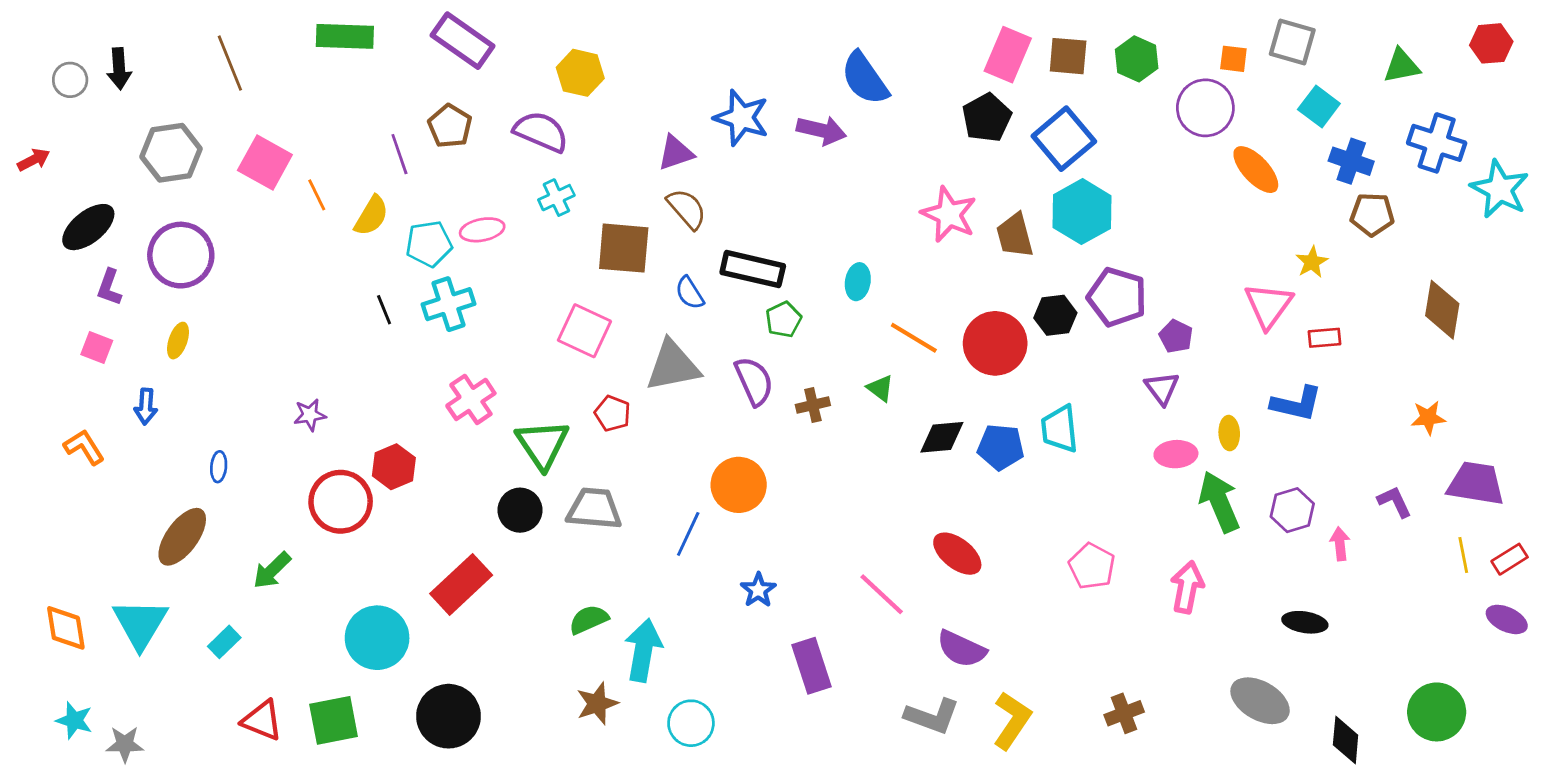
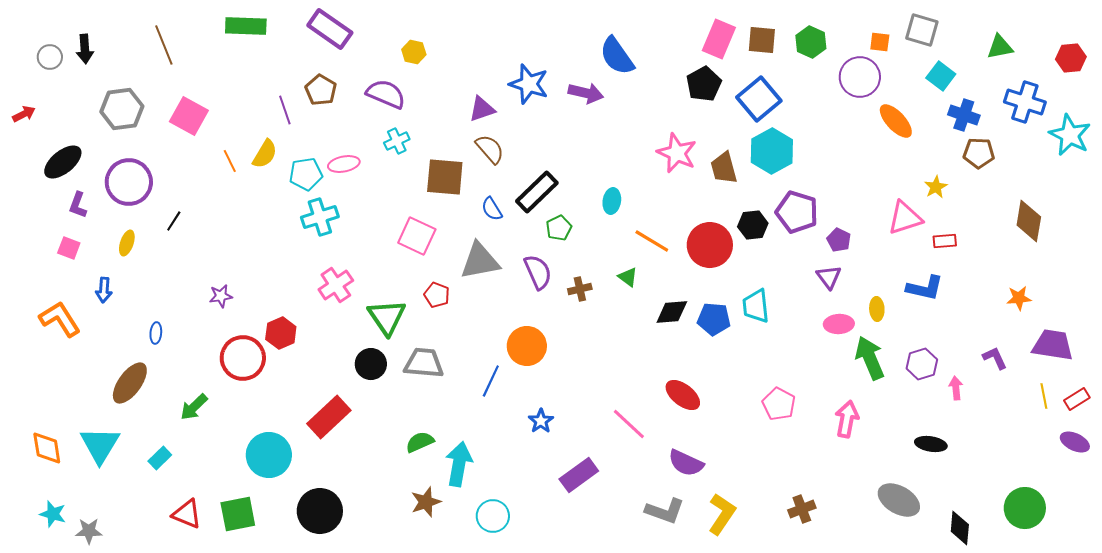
red hexagon: (1491, 43) -> (1071, 58), moved
yellow hexagon: (580, 73) -> (414, 52), size x0.7
orange line: (317, 195) -> (230, 161), moved
black rectangle: (753, 269) -> (537, 192), turned -57
pink triangle: (1268, 306) -> (905, 218), turned 36
black line: (384, 310) -> (174, 221), moved, turned 55
orange L-shape: (84, 447) -> (60, 319), size x1.4
purple rectangle: (812, 666) -> (579, 475), turned 72

